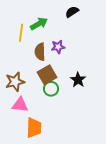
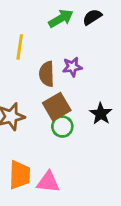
green arrow: (39, 24) -> (61, 18), moved
pink triangle: (20, 105) -> (48, 182), moved
orange trapezoid: (34, 128) -> (20, 175), moved

